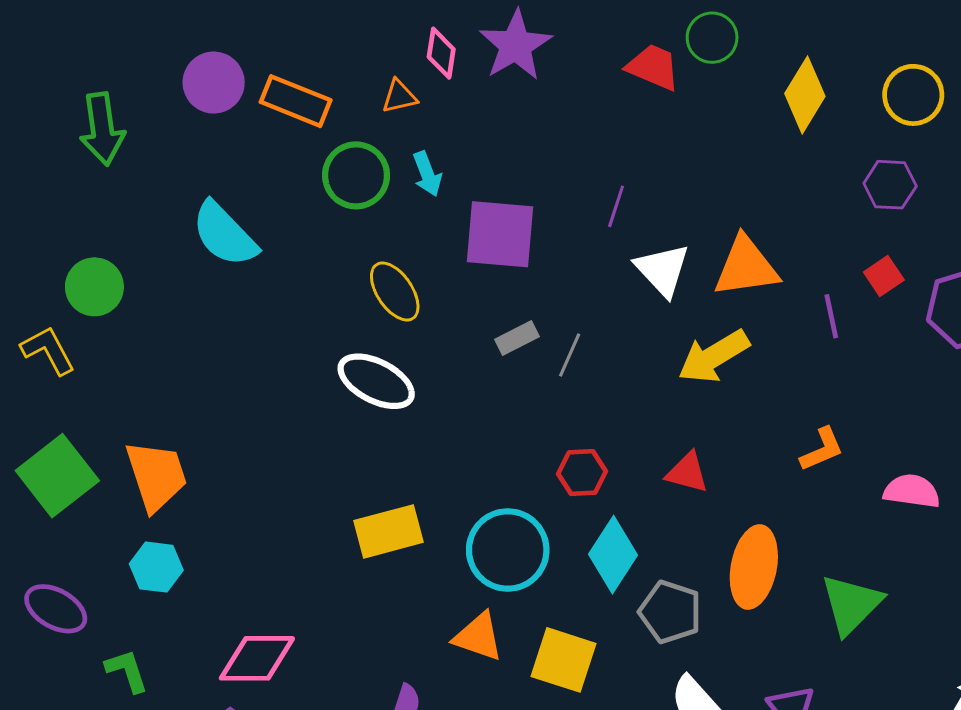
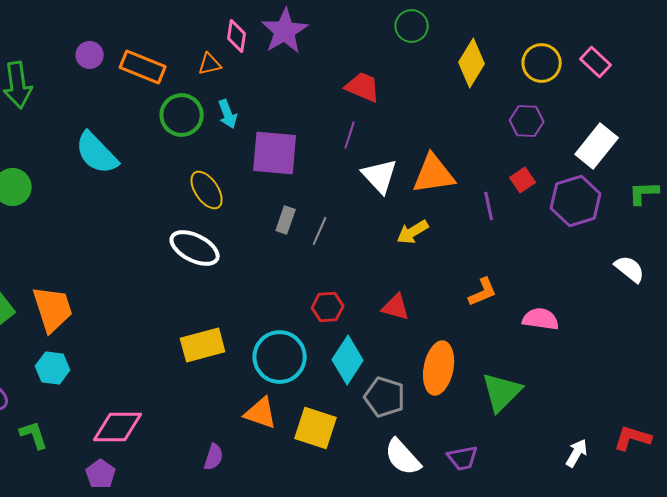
red trapezoid: (653, 67) -> (363, 87), moved
purple circle: (214, 83) -> (90, 55), size x0.7
gray rectangle: (517, 338) -> (286, 220), turned -44
yellow arrow: (714, 357) -> (413, 232), size x0.7

